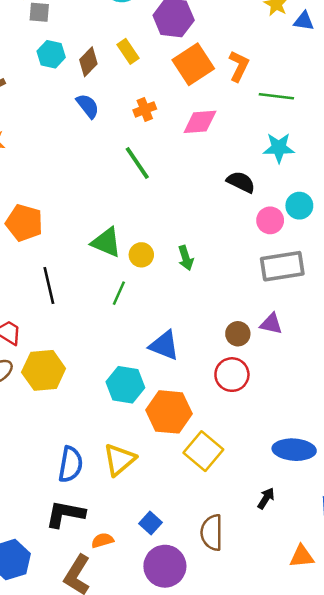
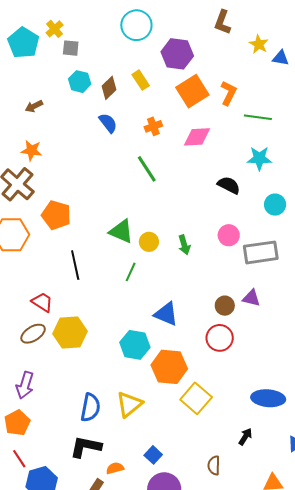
pink circle: (270, 220) -> (229, 235), moved
brown semicircle: (212, 533) -> (214, 465), moved, size x0.7

